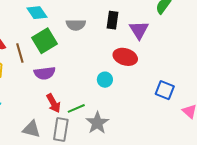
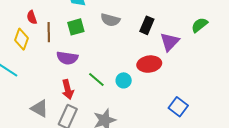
green square: (45, 41) -> (76, 27), size x0.7
red ellipse: (125, 57) -> (149, 64), turned -40
green line: (76, 108) -> (96, 79), moved, turned 48

